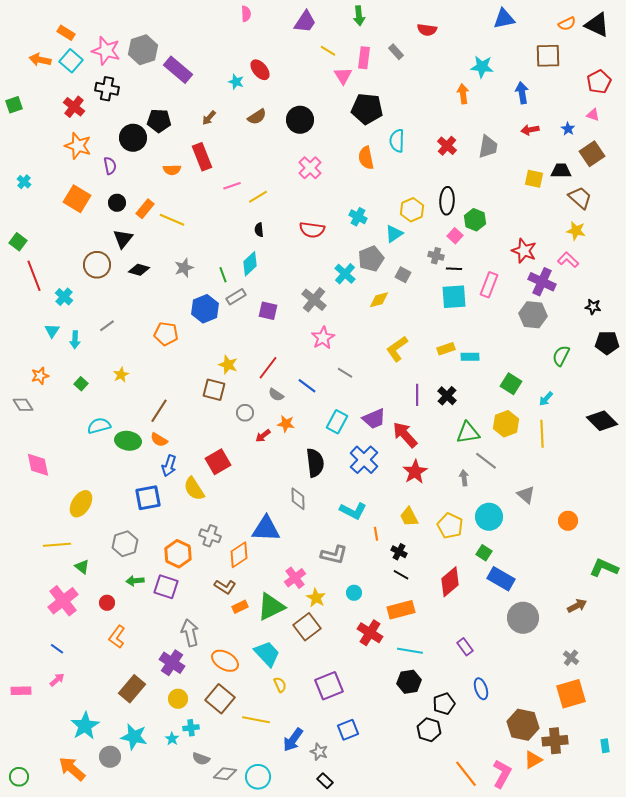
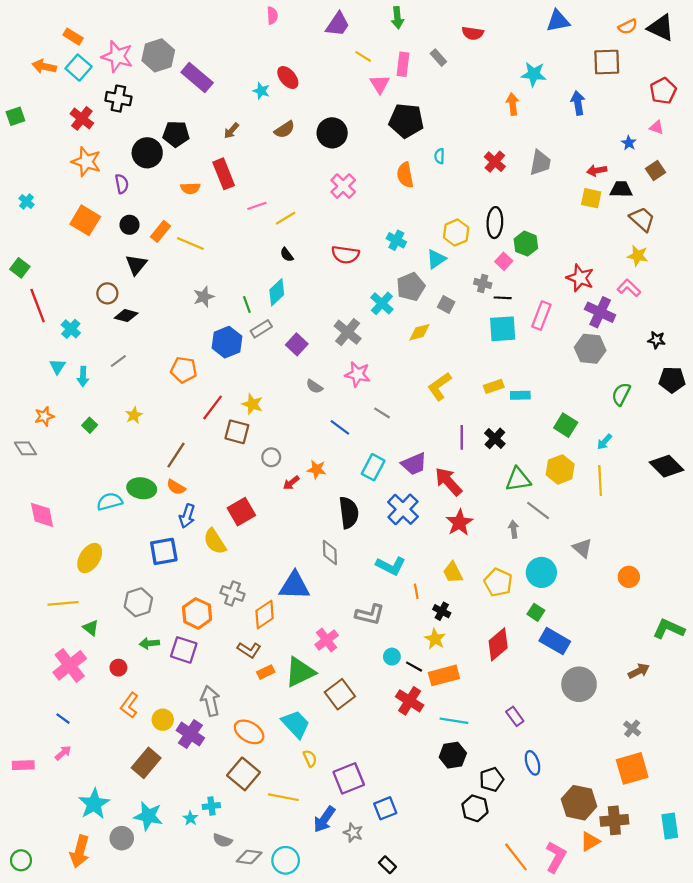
red arrow: (530, 130) -> (597, 171), moved
cyan semicircle: (397, 141) -> (440, 156), size x0.6
brown square: (592, 154) -> (655, 171), size x0.7
black semicircle: (259, 230) -> (287, 255), turned -32
brown circle: (97, 265) -> (107, 293), size x0.7
black diamond: (139, 270) -> (126, 316), moved
purple square: (268, 311) -> (297, 344), turned 30
pink star: (323, 338) -> (358, 374), turned -30
red line: (268, 368) -> (213, 407), moved
gray semicircle: (276, 395) -> (314, 386), moved
cyan semicircle: (99, 426) -> (110, 502), moved
black line: (401, 575) -> (414, 667), moved
yellow star: (316, 598) -> (435, 639), moved
purple square: (329, 686) -> (349, 778), moved
yellow circle: (178, 699) -> (163, 720), moved
cyan rectangle: (605, 746) -> (670, 826), size x1.6
orange arrow: (72, 769) -> (80, 851), turned -116
black rectangle: (325, 781) -> (387, 865), moved

